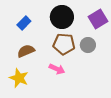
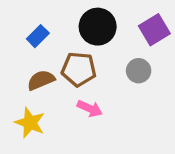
brown pentagon: (64, 44) -> (79, 69), moved

